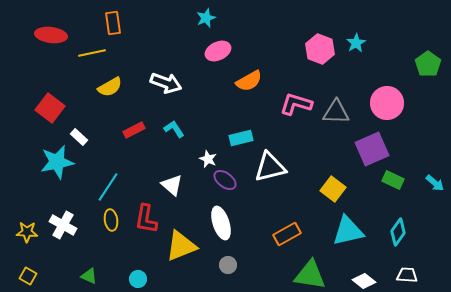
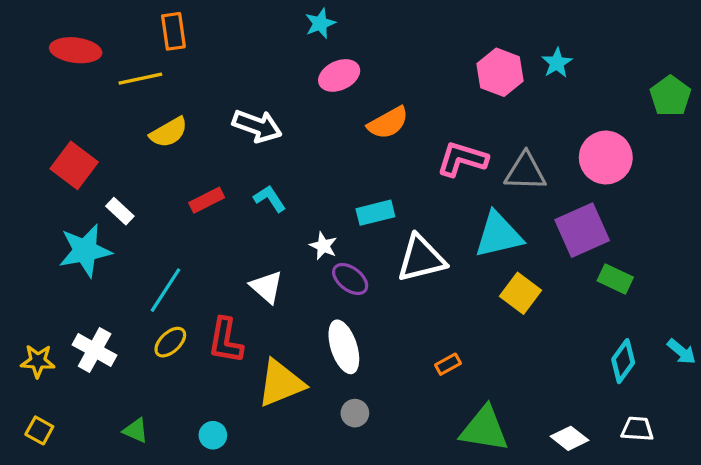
cyan arrow: (435, 183) -> (682, 352), moved
yellow ellipse: (111, 220) -> (170, 342), turned 55
cyan triangle: (348, 231) -> (498, 235), moved
orange rectangle: (287, 234) -> (448, 364), size x0.6

